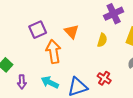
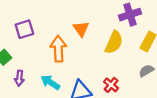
purple square: (38, 30) -> (24, 29), moved
yellow semicircle: (102, 40) -> (114, 42), size x1.5

